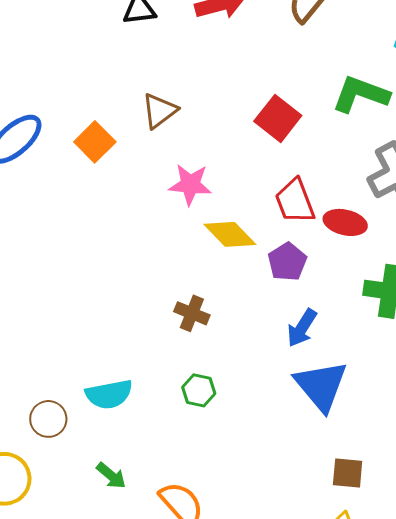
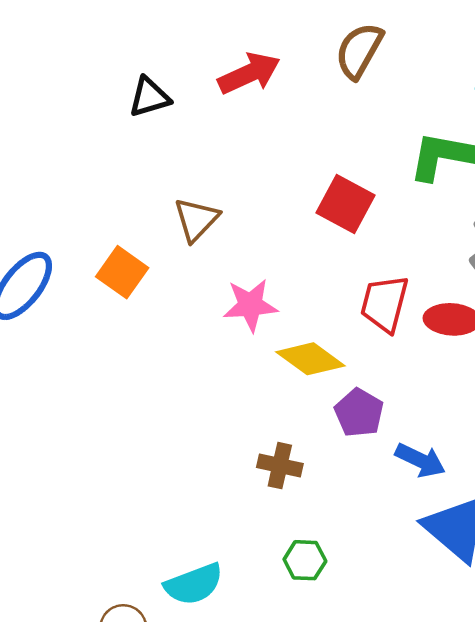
red trapezoid: (295, 201) -> (385, 304), turned 45
purple pentagon: (287, 262) -> (359, 413), moved
blue arrow: (302, 328) -> (420, 460), turned -87

